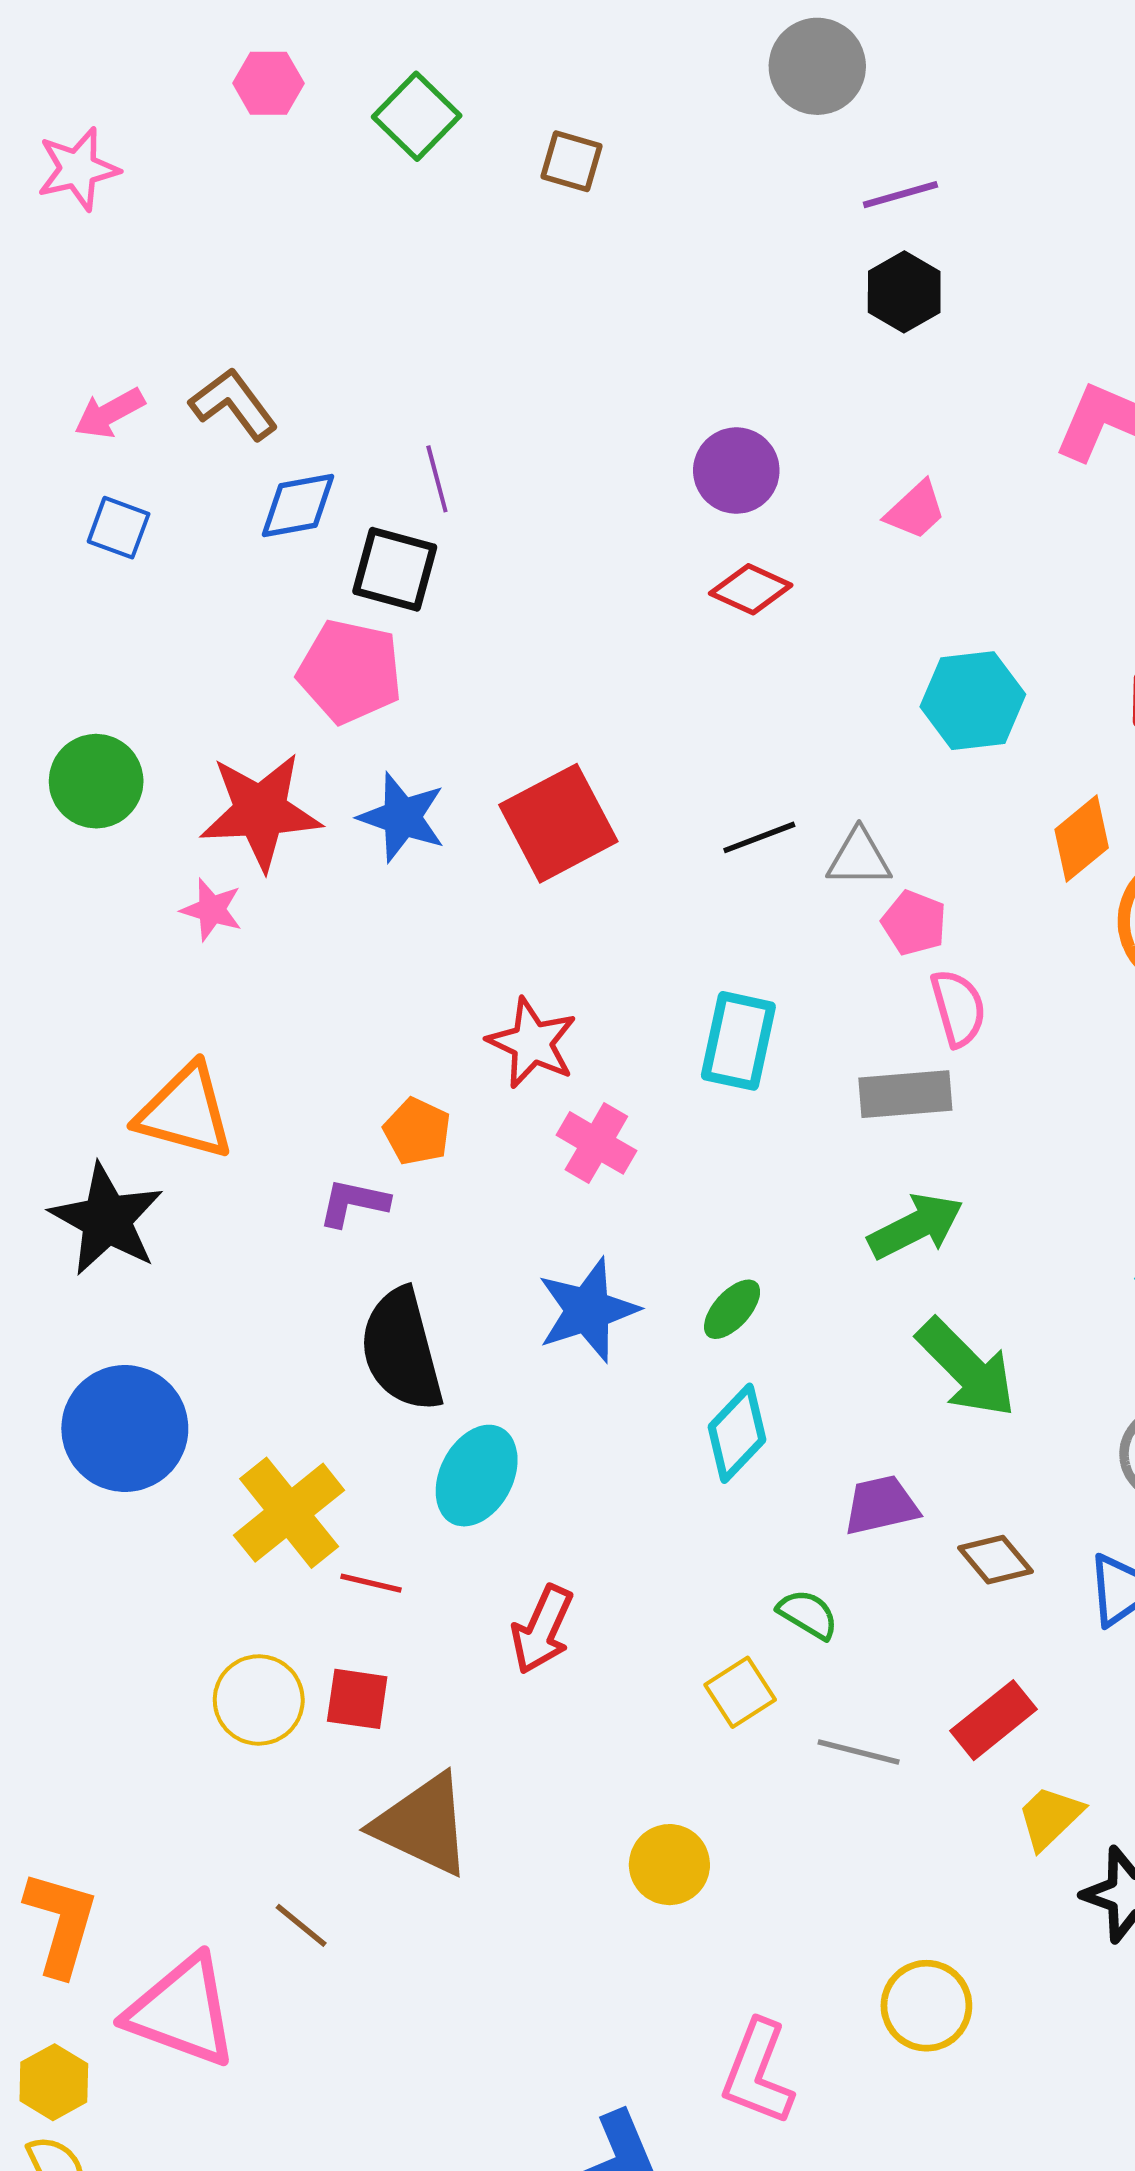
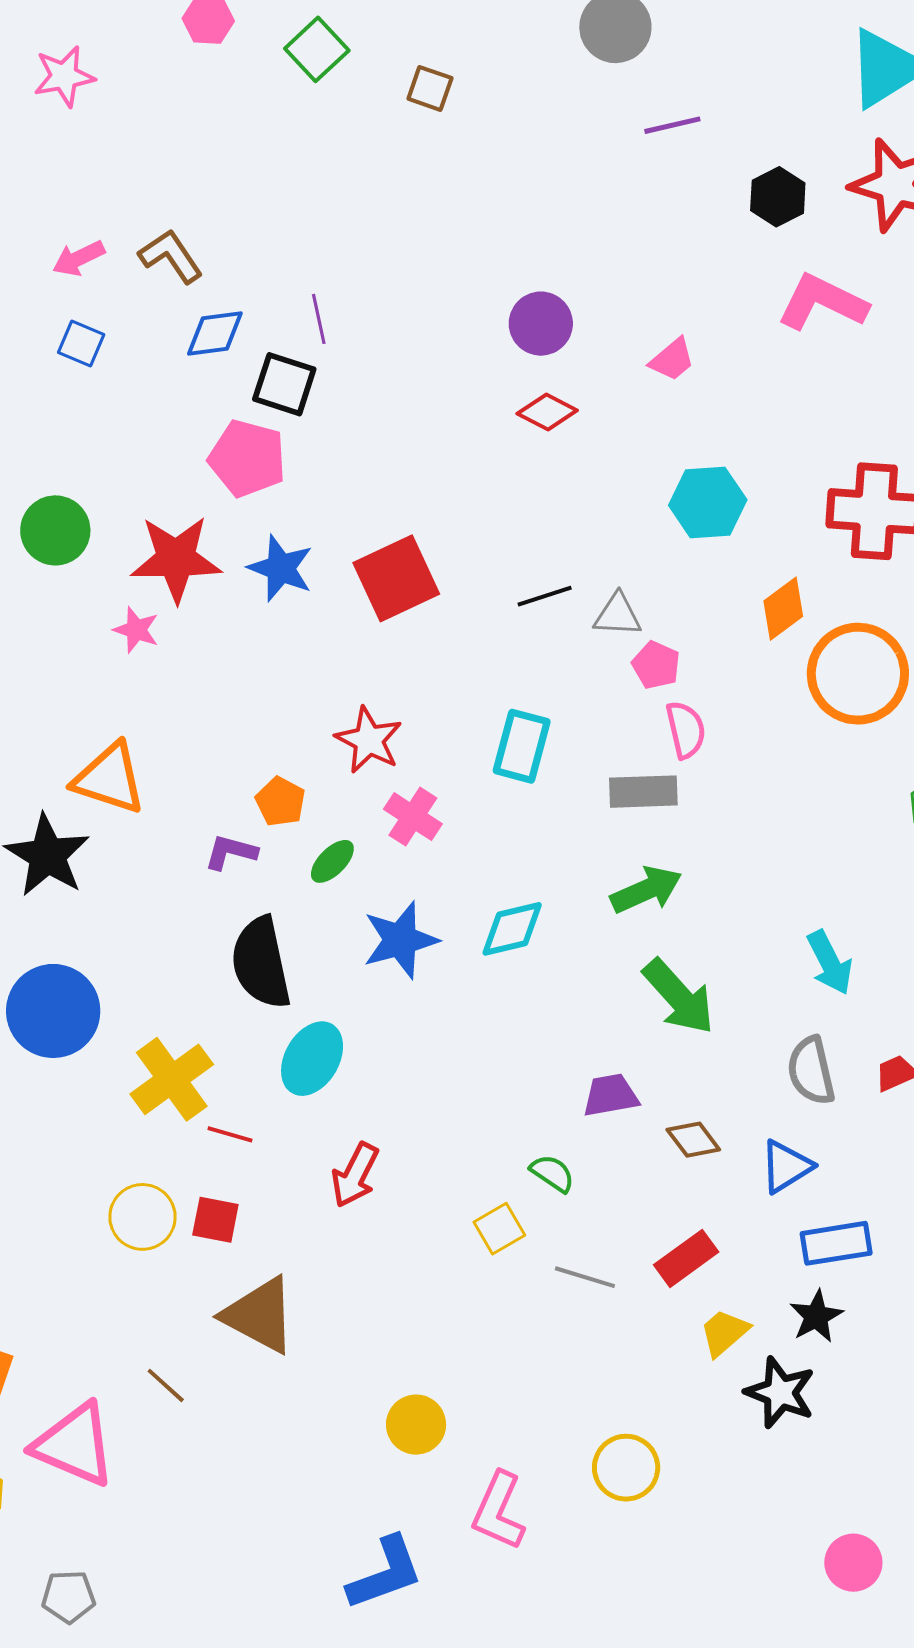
black hexagon: (904, 292) -> (778, 197), moved
green ellipse: (732, 1309) -> (332, 861), moved
cyan diamond: (737, 1433) -> (512, 929), moved, turned 30
yellow circle: (669, 1865) -> (416, 1425), moved

